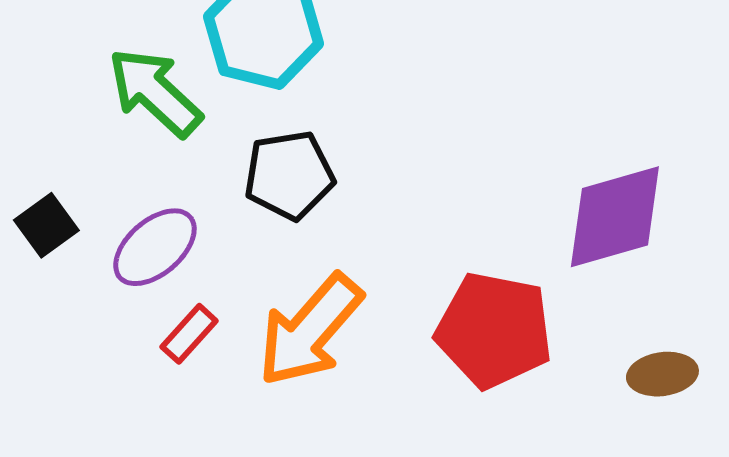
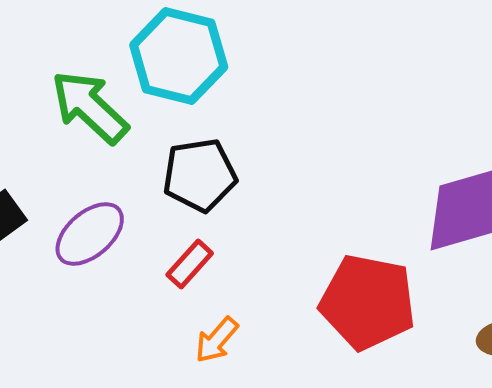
orange arrow: (310, 330) -> (217, 340), moved, size x0.5
red rectangle: (189, 334) -> (190, 264), moved

